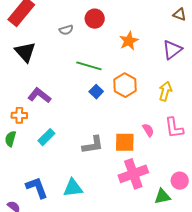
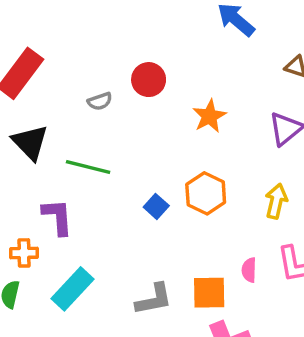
green line: (89, 66) -> (88, 167), moved
purple L-shape: (39, 95) -> (58, 217), turned 50
pink semicircle: (148, 130) -> (249, 270), turned -144
cyan rectangle: (46, 137) -> (73, 289), size x1.4

